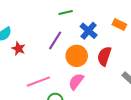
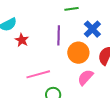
purple line: (55, 40) -> (59, 35), turned -36
pink semicircle: (76, 81) -> (85, 77), moved

